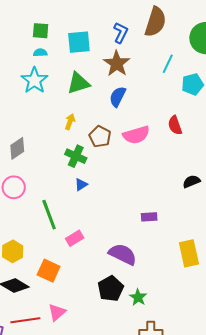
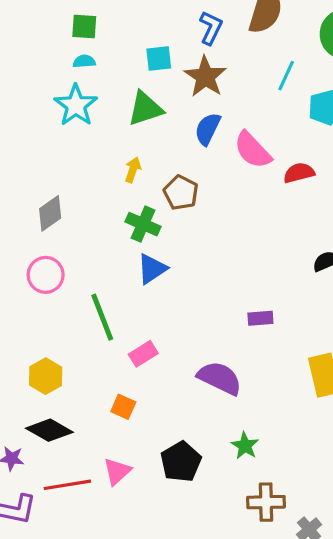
cyan square: (79, 42) -> (159, 59), moved, size x0.7
red semicircle: (175, 125) -> (299, 173), turned 96
pink semicircle: (136, 135) -> (253, 150), moved, turned 64
blue triangle: (81, 185) -> (152, 269), size x1.5
orange square: (49, 271) -> (123, 407), moved, size x0.7
black pentagon: (111, 289) -> (181, 462), moved

